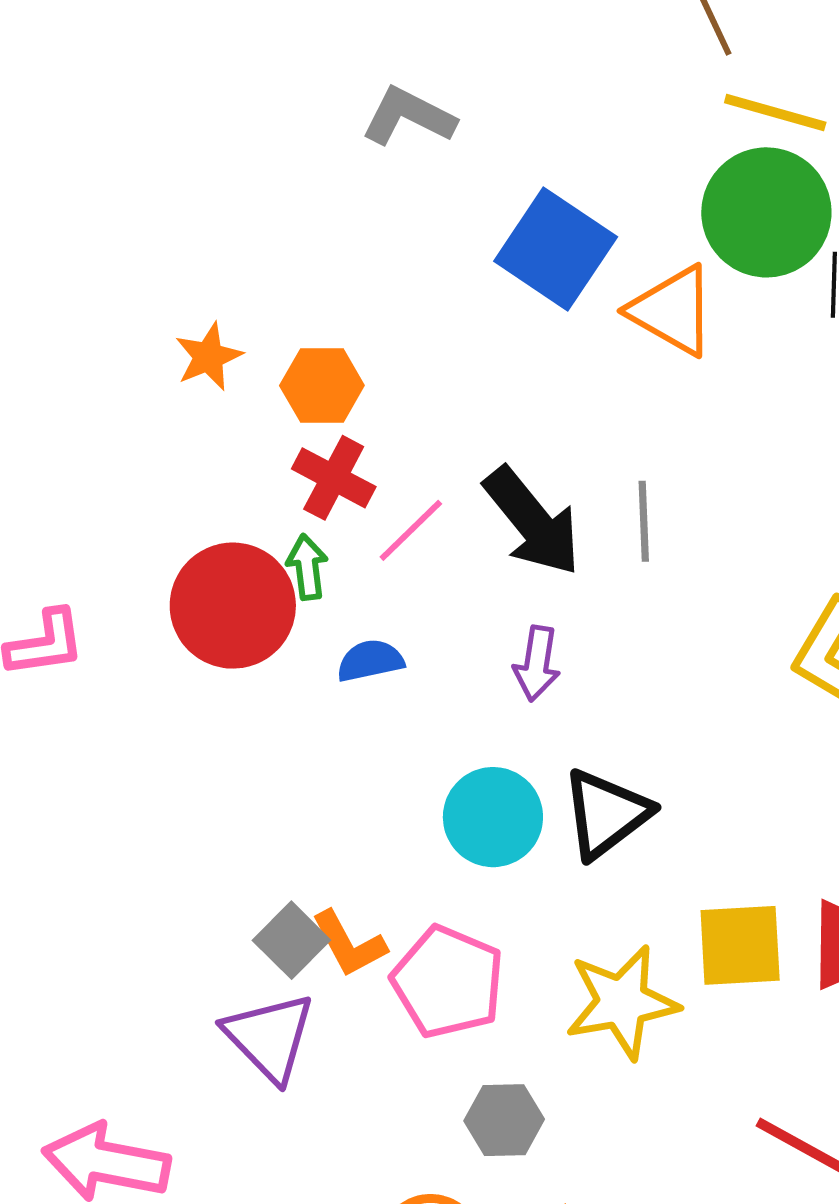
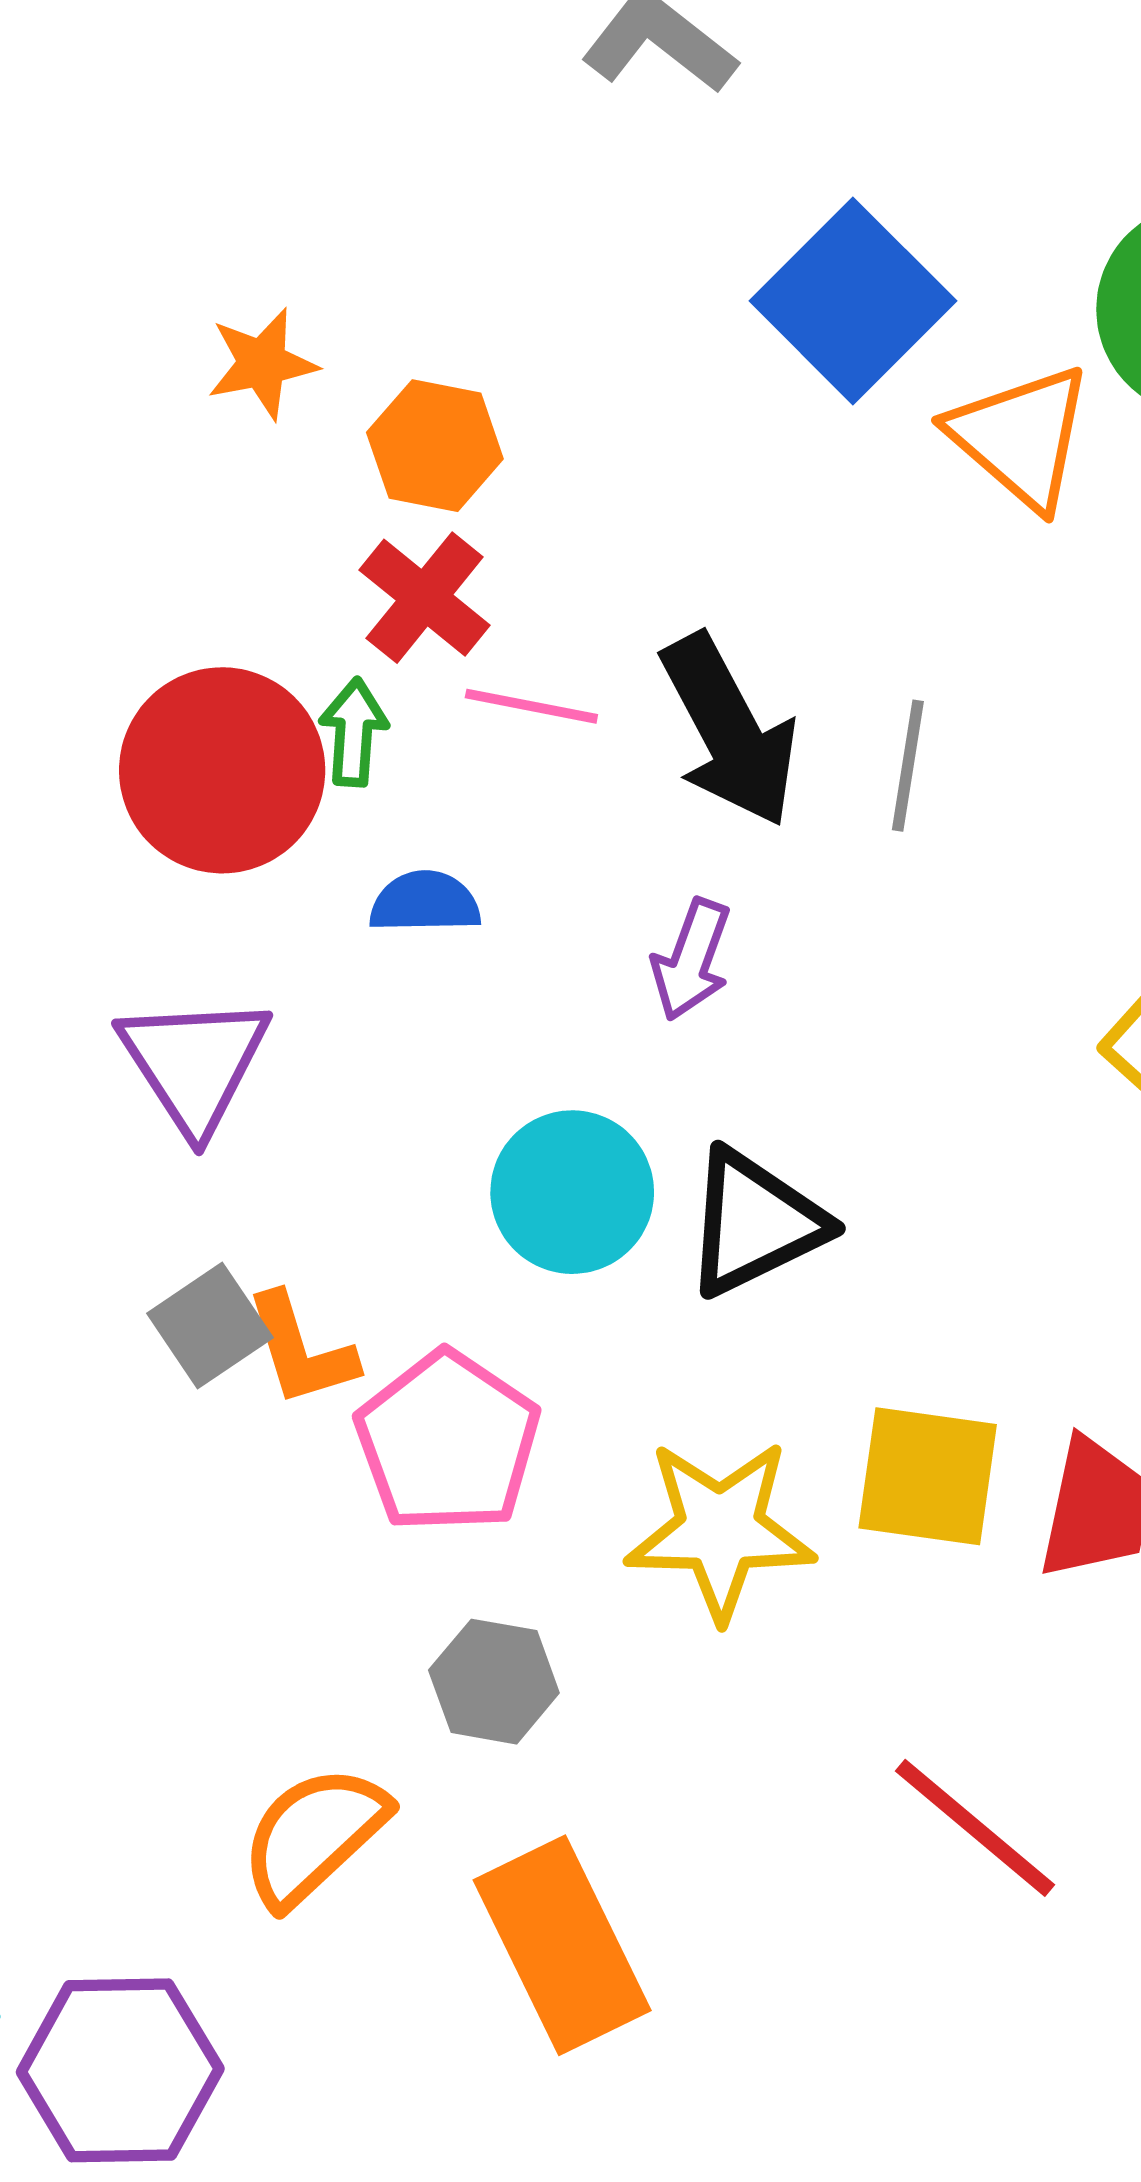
pink line: (411, 530) -> (531, 706), turned 44
purple triangle: (269, 1037) -> (194, 1063), moved

